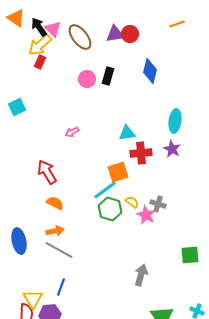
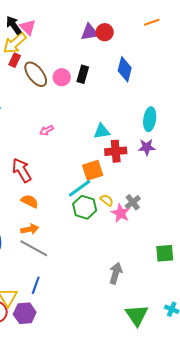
brown ellipse: (80, 37) -> (36, 74), moved
purple star: (172, 149) -> (147, 147), turned -30
gray cross: (158, 204) -> (133, 202), turned 35

